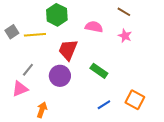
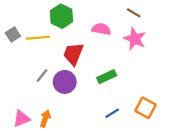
pink star: (125, 36) -> (135, 39), size x1.5
gray line: (28, 70) -> (42, 75), moved
green rectangle: (99, 71) -> (107, 77), turned -60
pink triangle: (20, 89) -> (22, 119), moved

